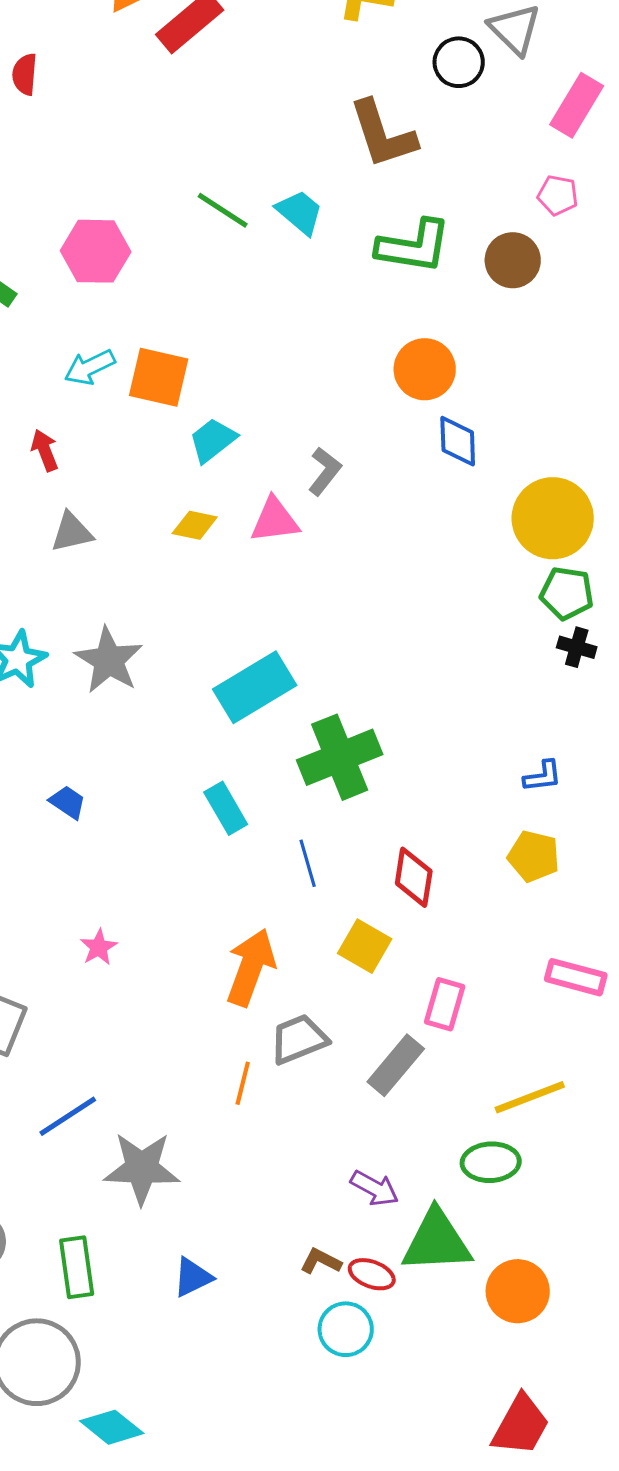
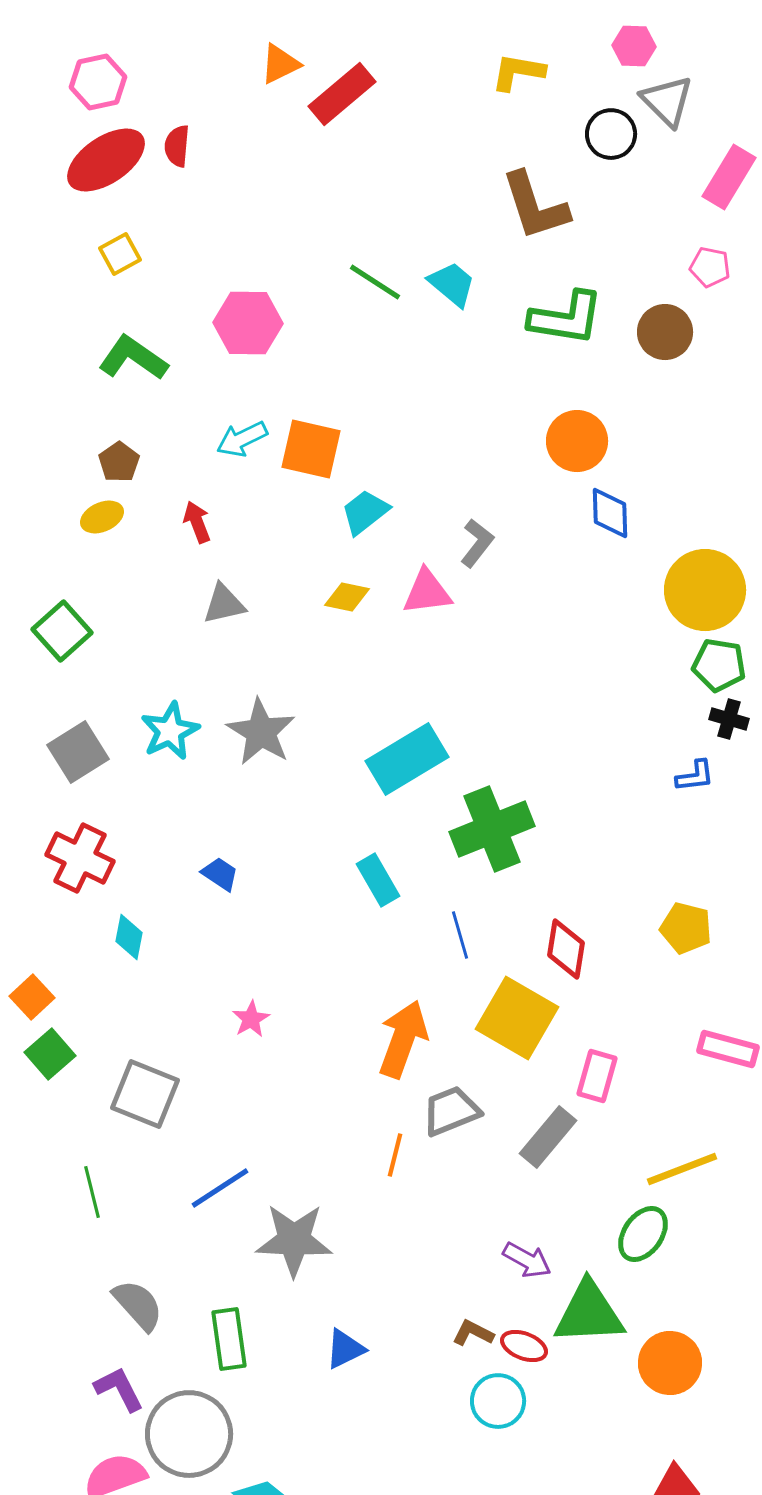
blue L-shape: (543, 776) -> (695, 776), moved
yellow square: (365, 946) -> (517, 1018), size x1.5
green ellipse: (491, 1162) -> (643, 1234), turned -52

